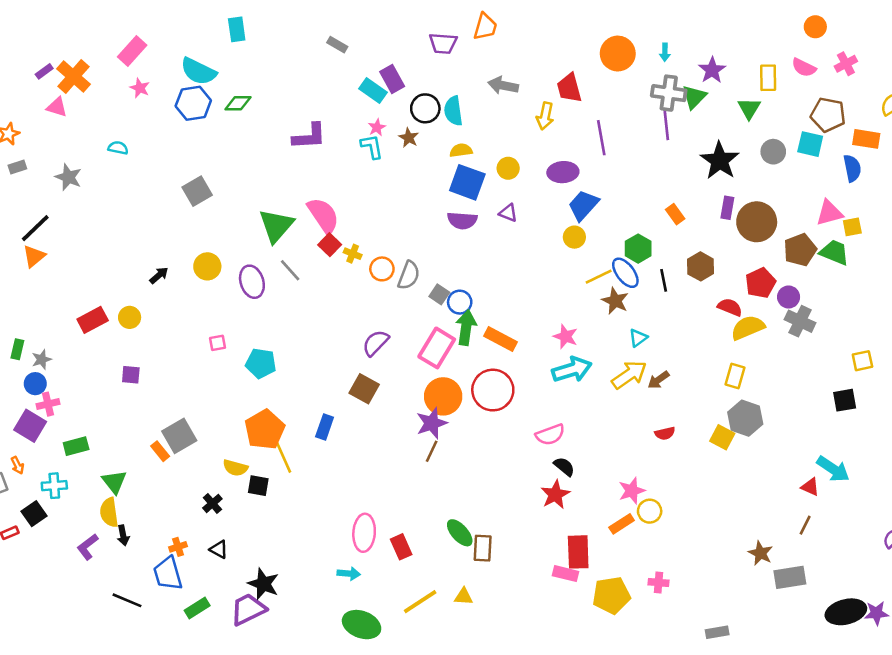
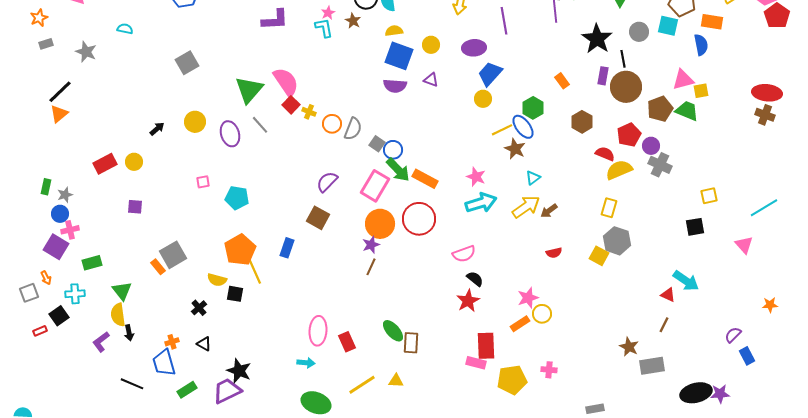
black line: (664, 280) -> (623, 59), moved
green arrow: (466, 328) -> (398, 170), turned 128
purple star: (432, 423) -> (371, 245), size x0.7

